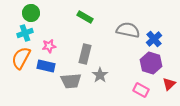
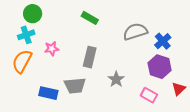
gray semicircle: (128, 30) -> (135, 32), turned -30
blue rectangle: (46, 66) -> (48, 93), moved
gray star: (100, 75) -> (116, 79), moved

